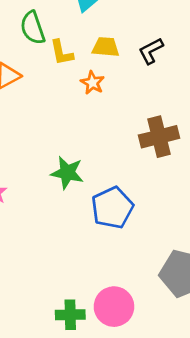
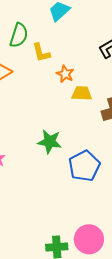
green semicircle: (33, 28) -> (19, 35), turned -140
yellow trapezoid: (106, 47) -> (82, 93), moved

